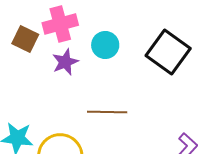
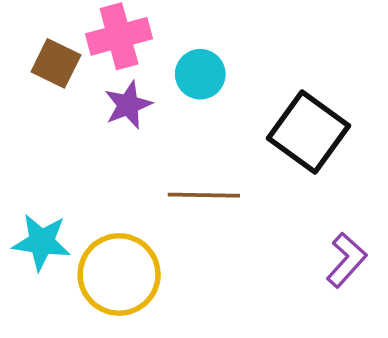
black square: (168, 52) -> (309, 132), moved

